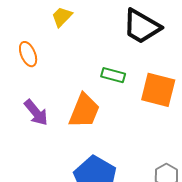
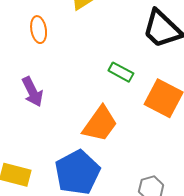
orange trapezoid: (84, 111) -> (100, 124), moved

